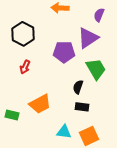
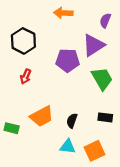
black semicircle: (78, 87) -> (72, 121), moved
black rectangle: (82, 107) -> (105, 117), moved

